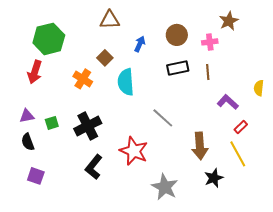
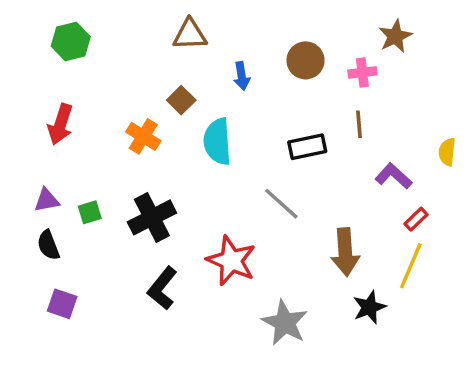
green hexagon: (49, 39) -> (71, 41), moved, size x0.7
blue arrow: (140, 44) -> (242, 76), turned 147
black rectangle: (178, 68) -> (307, 147), moved
yellow line: (238, 154) -> (411, 266), turned 52

